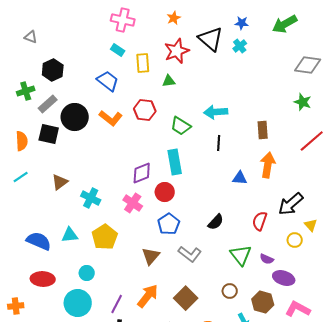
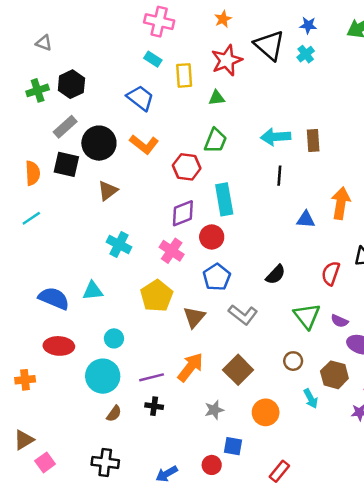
green cross: (26, 91) -> (38, 90), moved
red hexagon: (145, 110) -> (187, 167), moved
green trapezoid: (181, 126) -> (215, 141), moved, turned -100
brown rectangle: (263, 130) -> (313, 141), moved
brown triangle: (60, 182) -> (108, 191), moved
yellow pentagon: (105, 237) -> (157, 296), moved
purple line: (117, 304) -> (152, 377), turned 48

